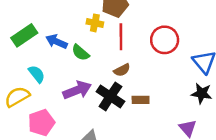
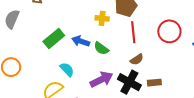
yellow cross: (95, 23) -> (102, 18), moved

